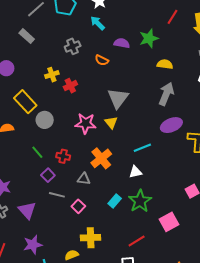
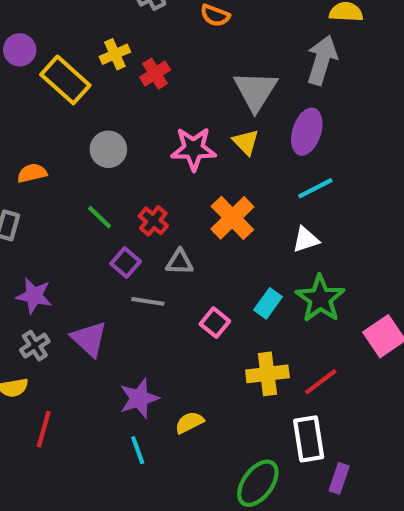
gray arrow: (166, 94) -> (322, 60), moved
yellow rectangle: (25, 102) -> (65, 80), moved
purple ellipse: (171, 125) -> (307, 132), moved, turned -45
red cross: (63, 156) -> (153, 221), turned 32
gray triangle: (84, 179) -> (180, 262), moved
pink square: (78, 206) -> (215, 323), moved
yellow cross: (91, 238) -> (267, 374), moved
purple star: (33, 245) -> (139, 398), moved

